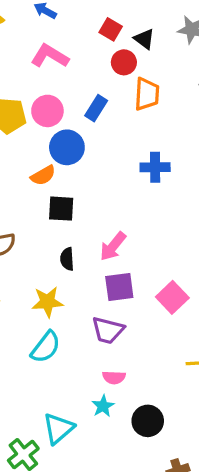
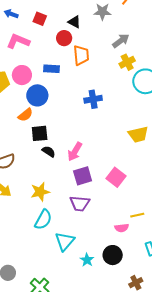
red square: (111, 29) -> (40, 19), moved
blue rectangle: (96, 108) -> (51, 69), turned 70
black semicircle: (67, 259) -> (49, 152), moved, turned 136
pink semicircle: (114, 377) -> (122, 228), moved
cyan star: (103, 406) -> (87, 260), moved
cyan triangle: (58, 428) -> (65, 241), moved

